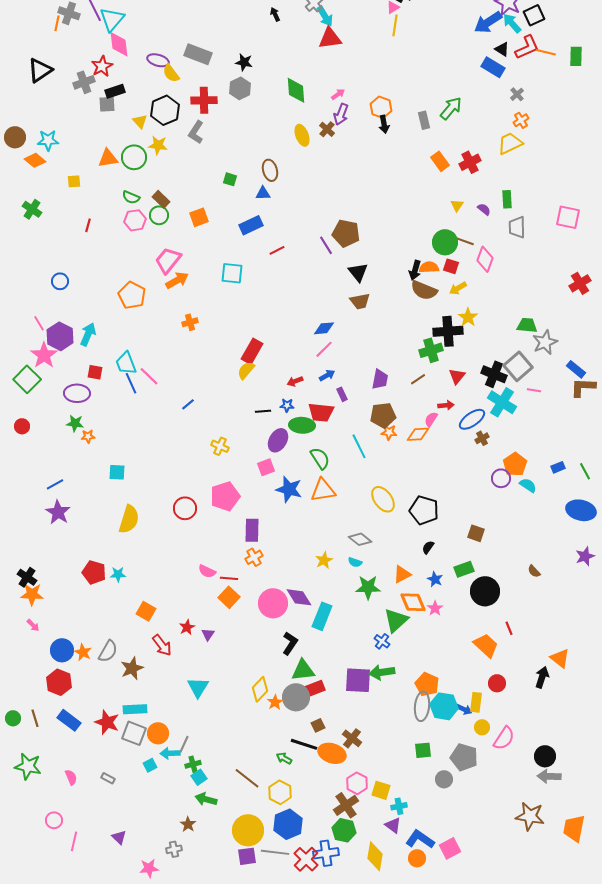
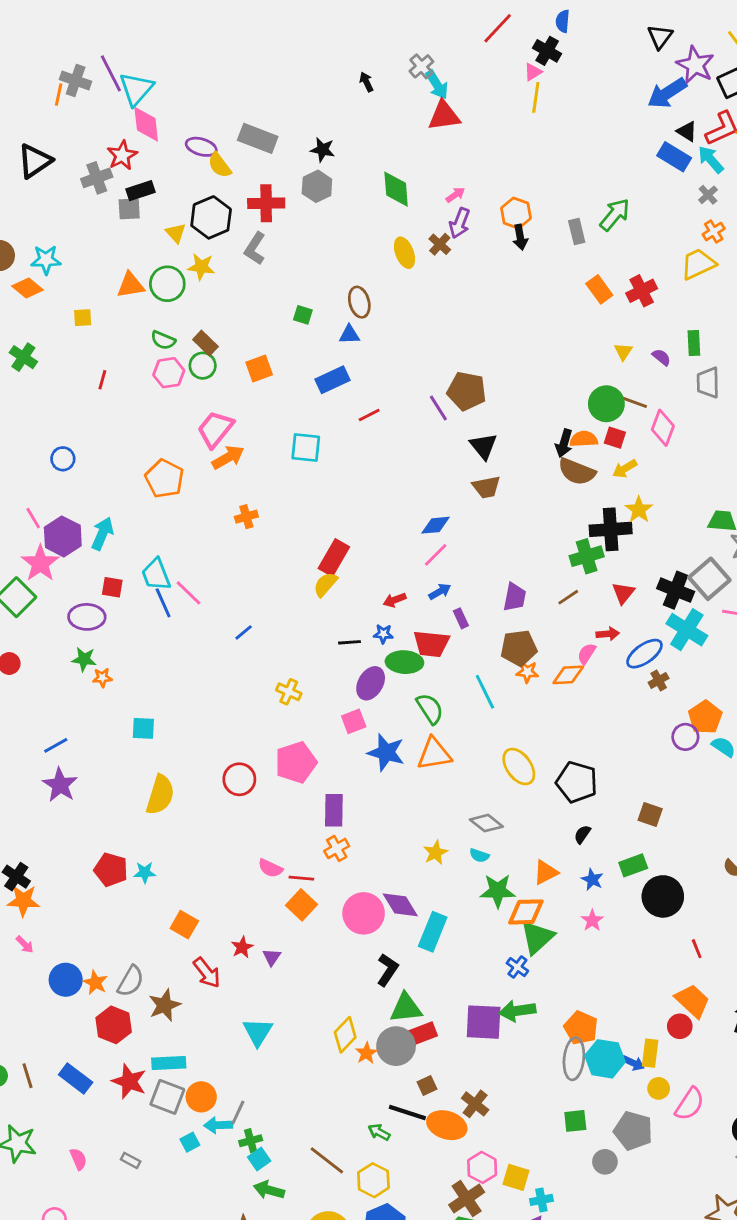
cyan arrow: (512, 23) -> (711, 160), moved
orange diamond: (413, 602) -> (526, 912), moved, turned -68
orange trapezoid: (486, 645) -> (692, 1001), moved
red hexagon: (59, 682) -> (114, 1025), moved

